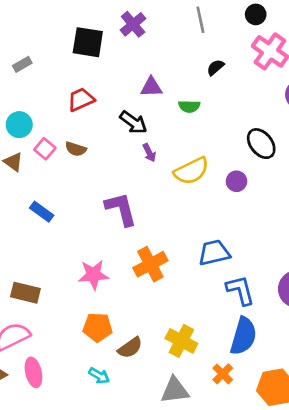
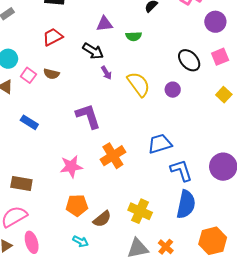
yellow semicircle: (191, 171) -> (139, 84), turned -96
orange cross: (223, 374) -> (166, 247), moved

